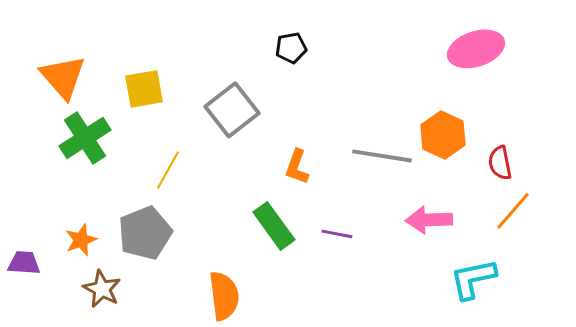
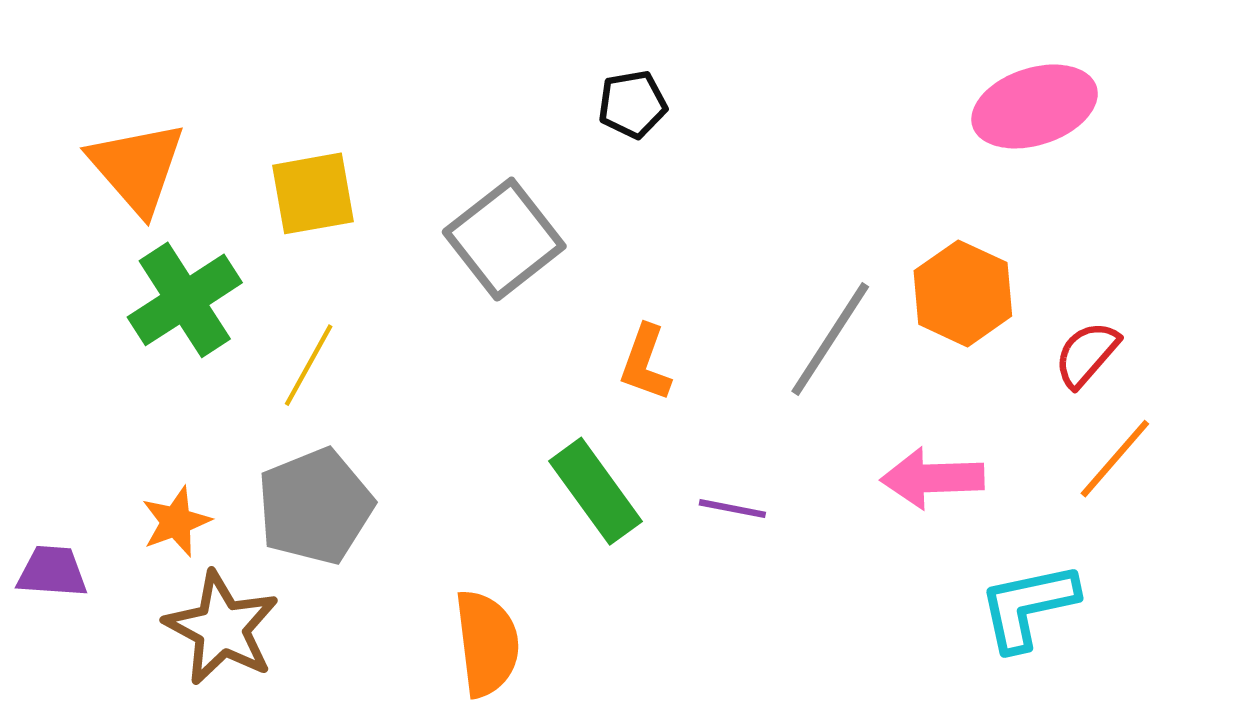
gray line: (382, 156) -> (830, 339), turned -66
red semicircle: (500, 163) -> (1087, 354), turned 52
yellow line: (168, 170) -> (309, 365), moved
brown star: (102, 289) -> (222, 628), size x1.4

